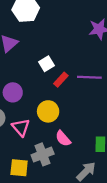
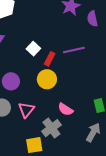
yellow circle: (48, 111) -> (47, 79), moved
pink triangle: (21, 127) -> (26, 110), turned 36

